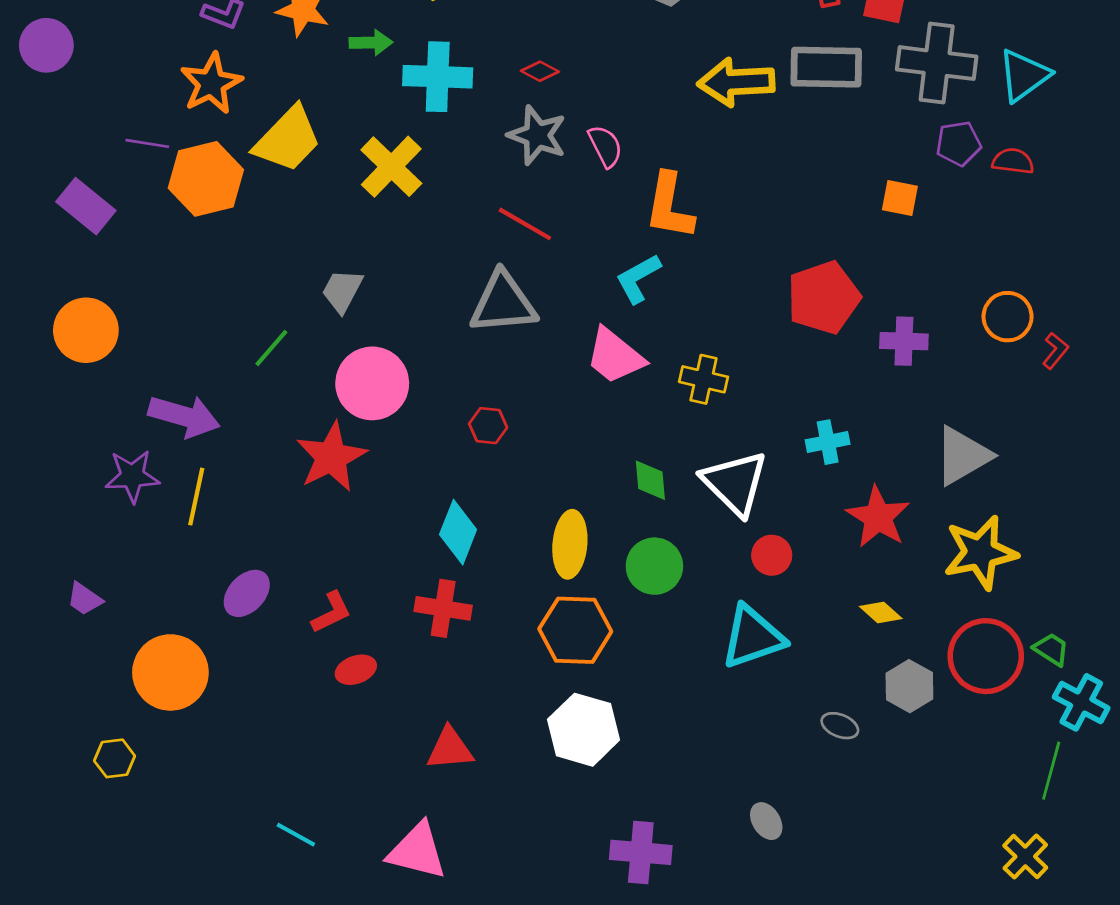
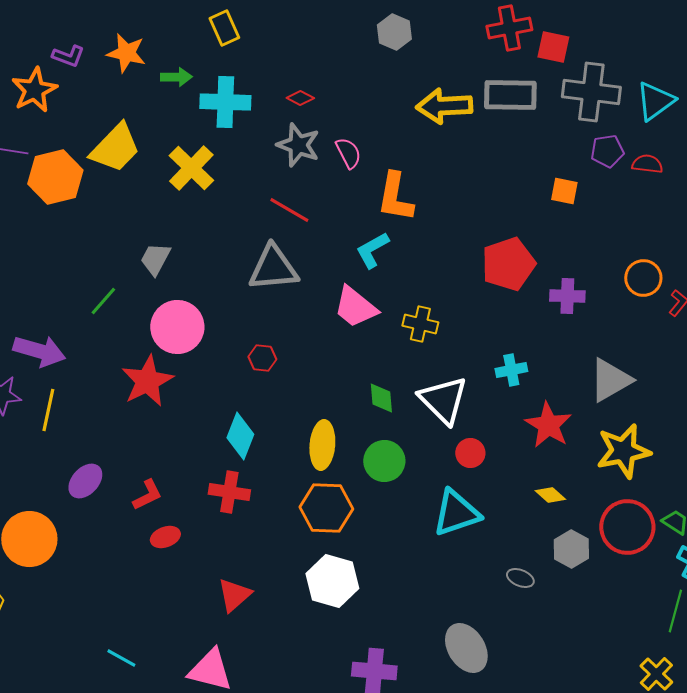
orange star: (211, 83) -> (34, 90), moved
red triangle: (450, 749) -> (234, 595), turned -36
gray ellipse: (766, 821) -> (466, 648), size x1.8

